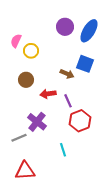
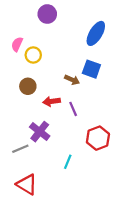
purple circle: (65, 27) -> (47, 14), moved
red hexagon: (80, 121) -> (98, 138), moved
cyan line: (63, 150) -> (68, 162), turned 40
red triangle: (25, 171) -> (27, 184), turned 35

